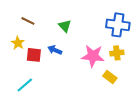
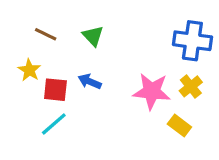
green triangle: (65, 26) -> (93, 36), moved
yellow cross: (117, 53) -> (191, 86), turned -32
cyan line: (25, 85) -> (54, 124), moved

